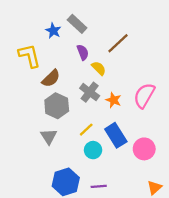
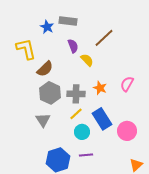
gray rectangle: (77, 24) -> (68, 21), turned -36
gray cross: (90, 92) -> (76, 94), moved, turned -36
pink semicircle: (144, 95) -> (127, 84), size x0.7
purple line: (99, 186) -> (86, 155), moved

